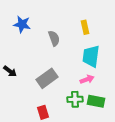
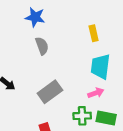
blue star: (22, 24) -> (35, 17), moved
gray semicircle: (54, 38) -> (42, 46), moved

